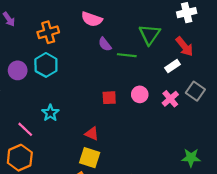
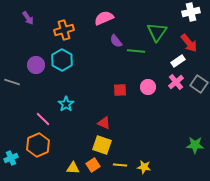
pink semicircle: (92, 19) -> (104, 18), turned 138
pink cross: (170, 99) -> (176, 82), moved

